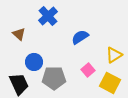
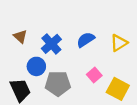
blue cross: (48, 16) -> (51, 44), moved
yellow triangle: (114, 55) -> (119, 43), moved

